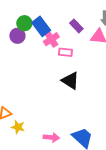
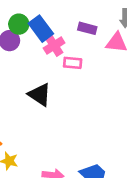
purple rectangle: (76, 26) -> (87, 28), turned -32
black triangle: (70, 81) -> (40, 95), moved

